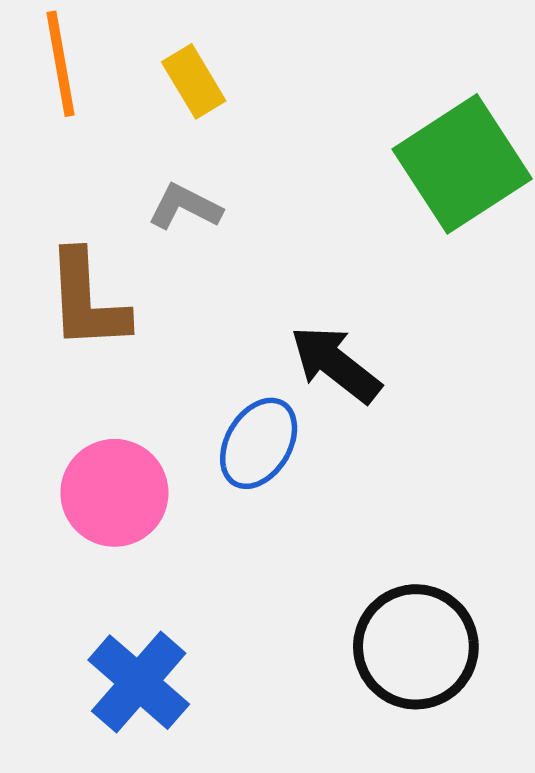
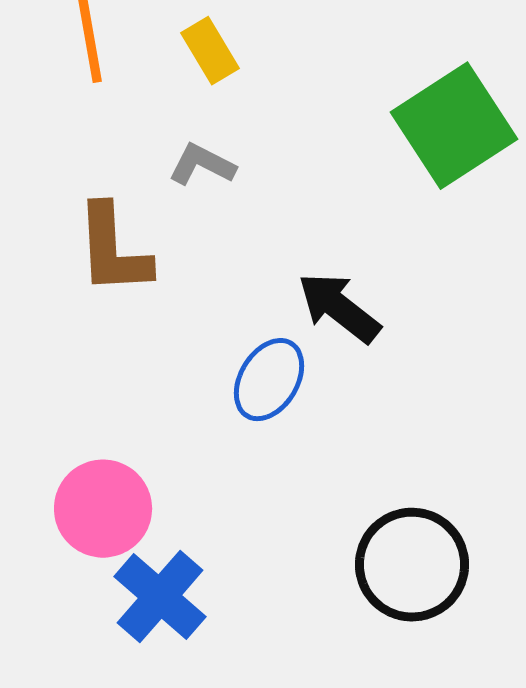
pink circle: (114, 493) -> (103, 509), moved

